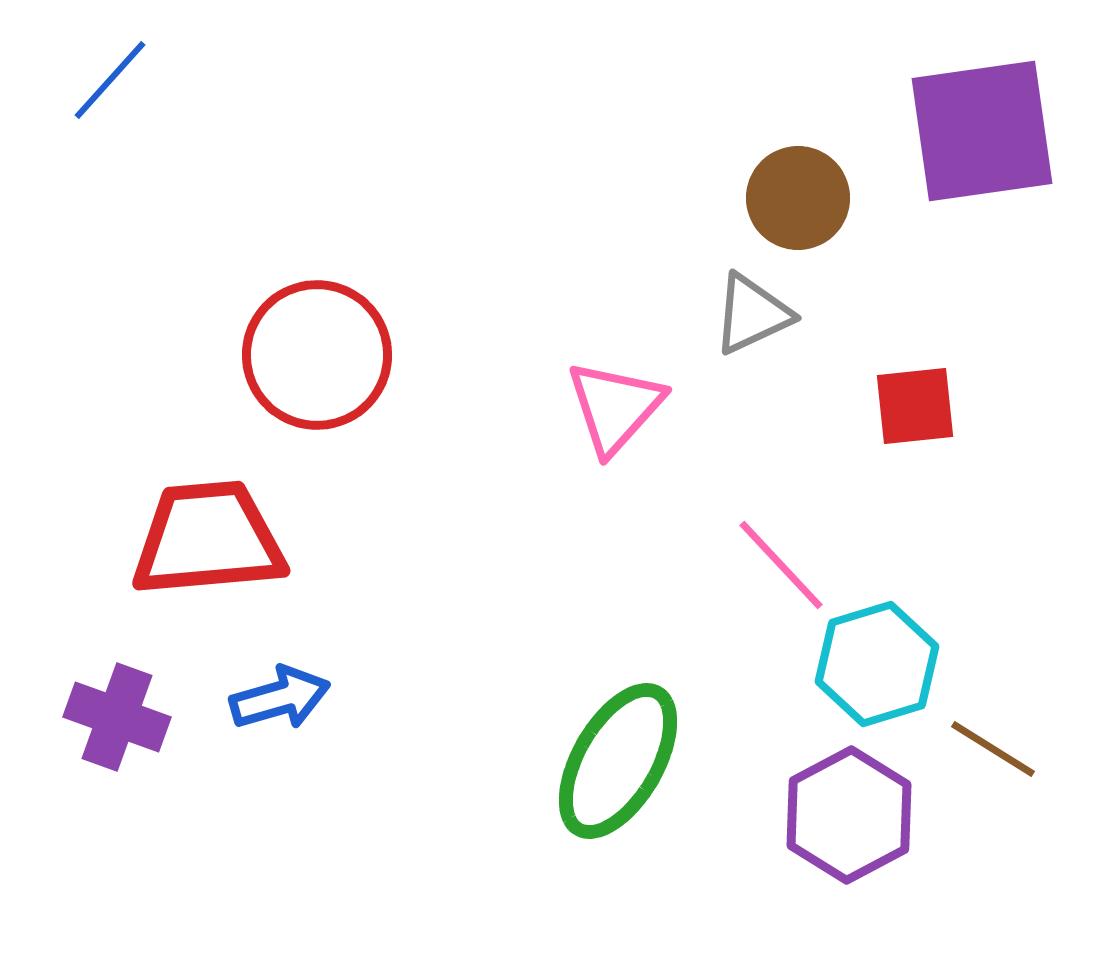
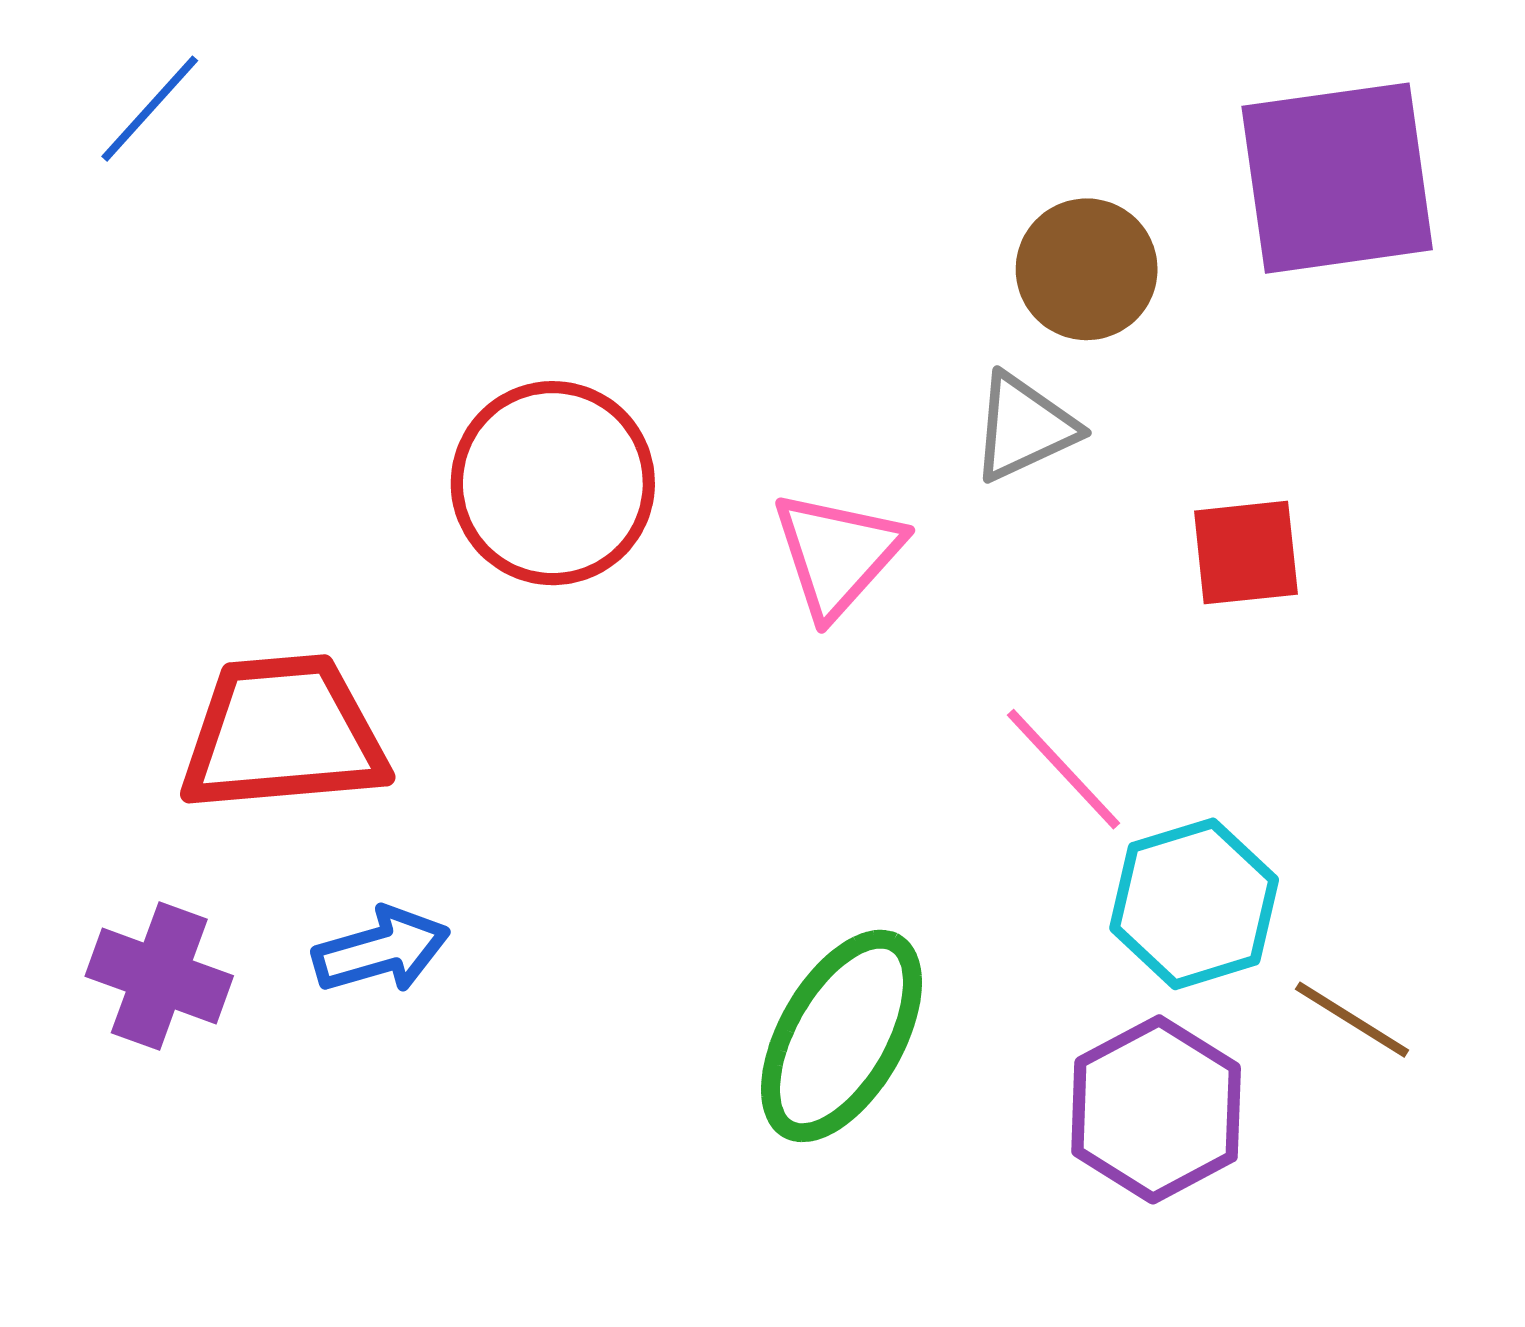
red circle: (317, 355) -> (553, 483), moved

